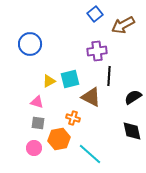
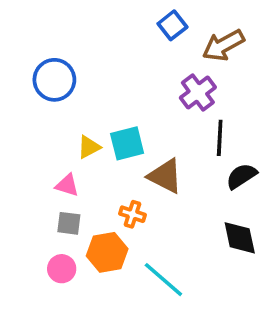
purple cross: (97, 51) -> (198, 93), moved, turned -30
black line: (109, 76) -> (220, 138), moved

